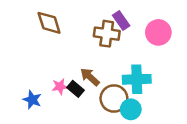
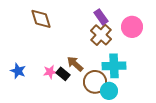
brown cross: (107, 34) -> (101, 35), moved, turned 35
blue star: (32, 100) -> (18, 71), moved

